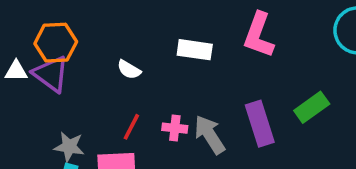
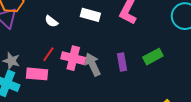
purple rectangle: (260, 124) -> (122, 62), size x0.7
pink cross: (175, 128) -> (73, 58), size x1.6

